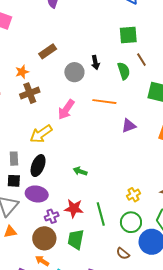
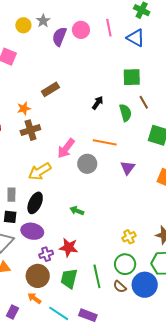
black arrow: (95, 62) -> (98, 103), turned -136
gray circle: (74, 72) -> (87, 164), moved
purple triangle: (129, 126) -> (128, 168), turned -35
green line: (101, 214) -> (97, 276), moved
brown semicircle: (123, 253) -> (120, 287), moved

